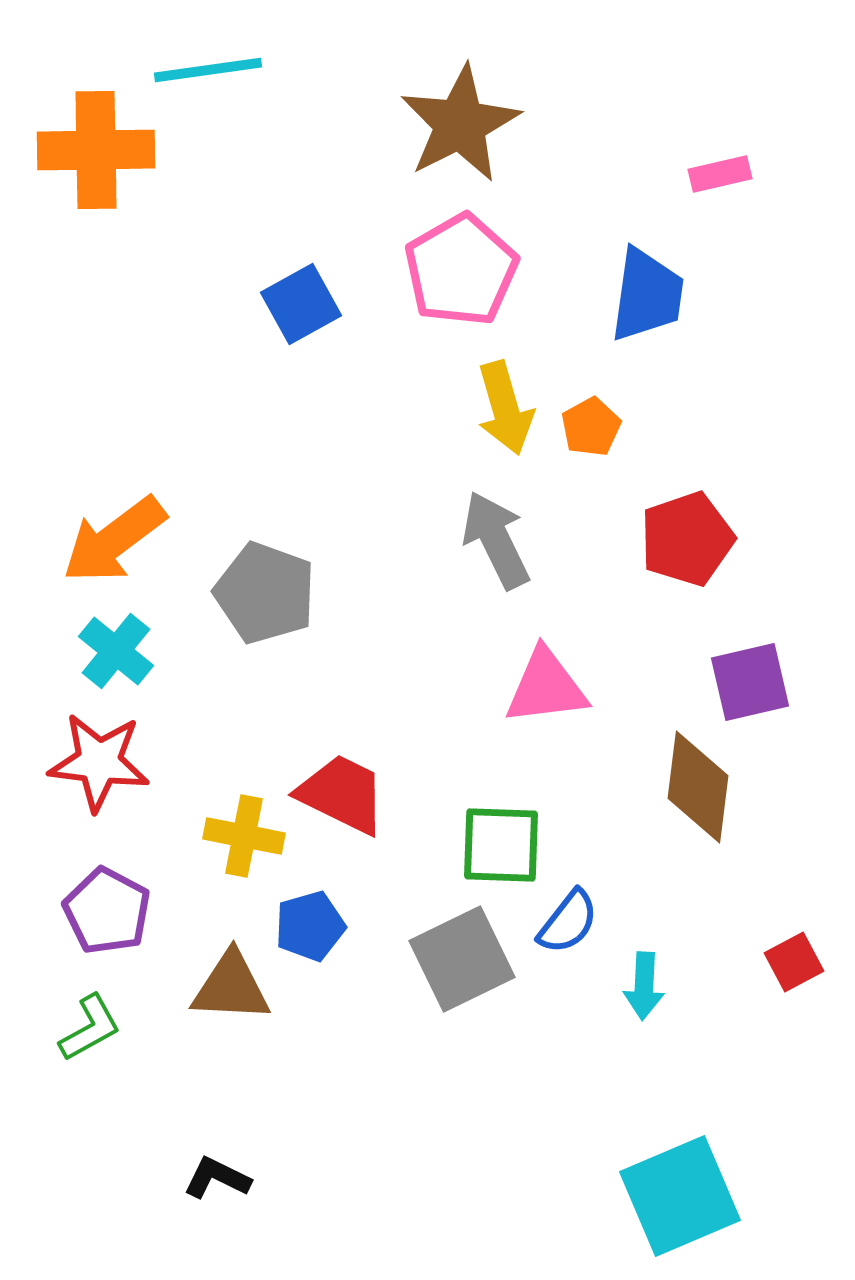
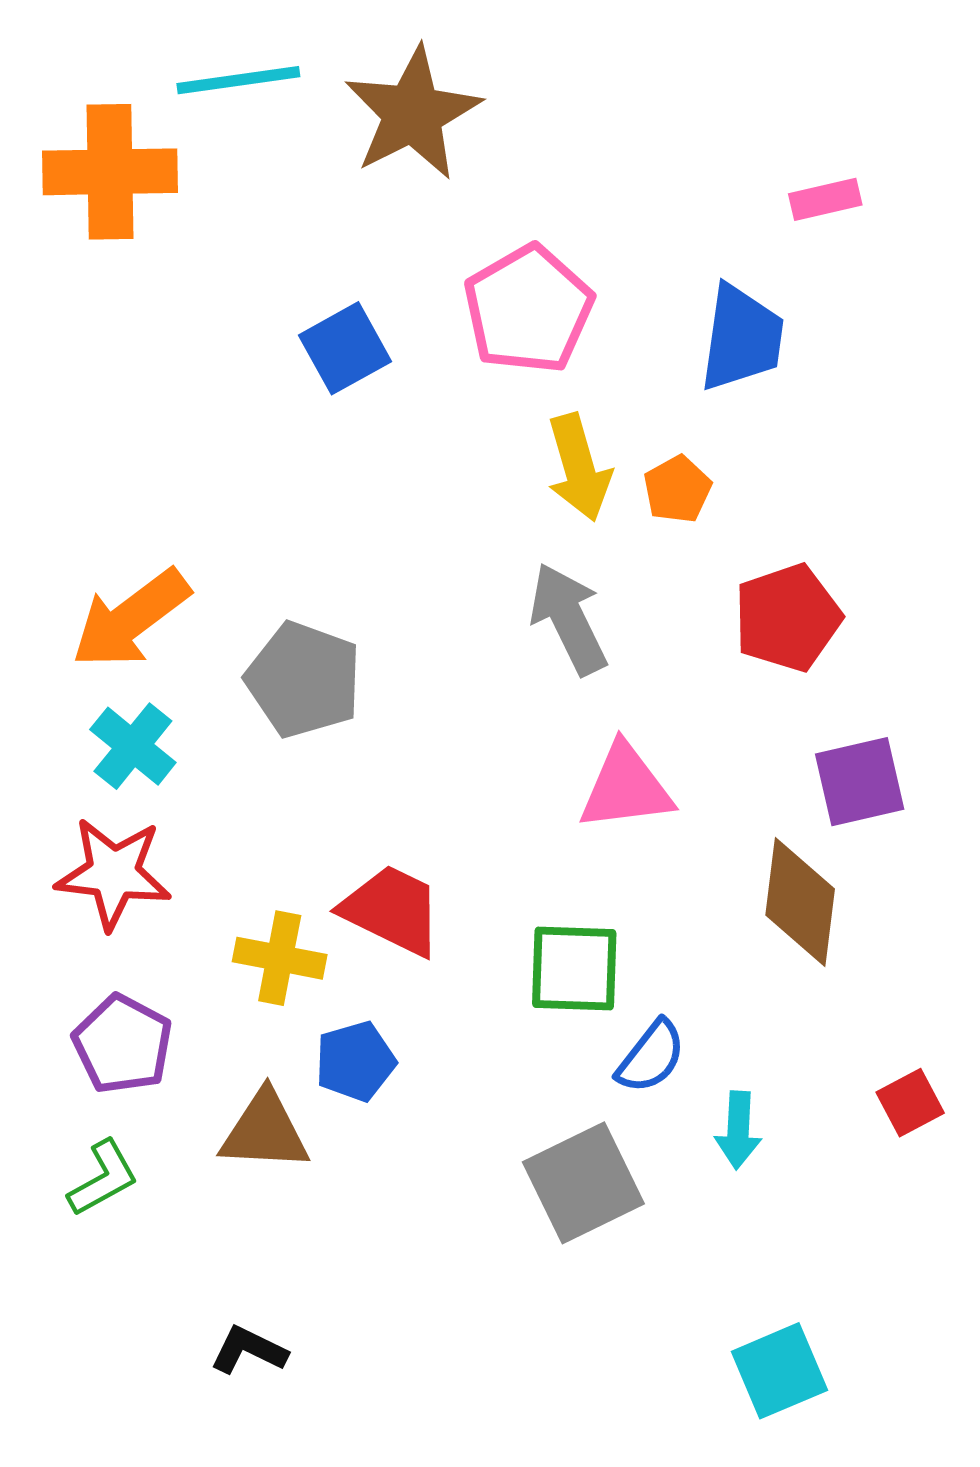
brown star: (460, 124) -> (413, 113), moved
gray square: (462, 959) -> (583, 1183), moved
cyan square: (680, 1196) -> (779, 1371), size x0.7

